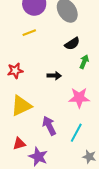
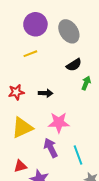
black arrow: (54, 76) -> (46, 93), moved
pink star: (79, 98) -> (59, 123), moved
cyan line: (76, 133) -> (78, 155), turned -48

